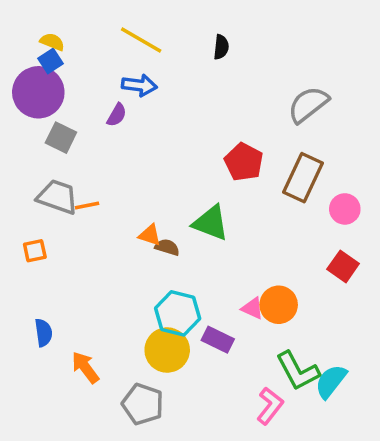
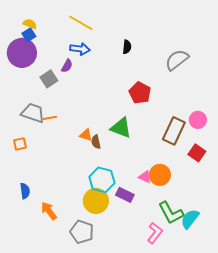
black semicircle: (221, 47) -> (127, 47), moved
gray square: (61, 138) -> (49, 79), moved, turned 30
brown rectangle: (303, 178) -> (174, 131), moved
brown semicircle: (167, 247) -> (96, 142), turned -120

